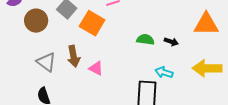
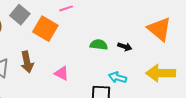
orange triangle: (206, 24) -> (159, 29), turned 40
pink triangle: (96, 68) -> (62, 73), moved

